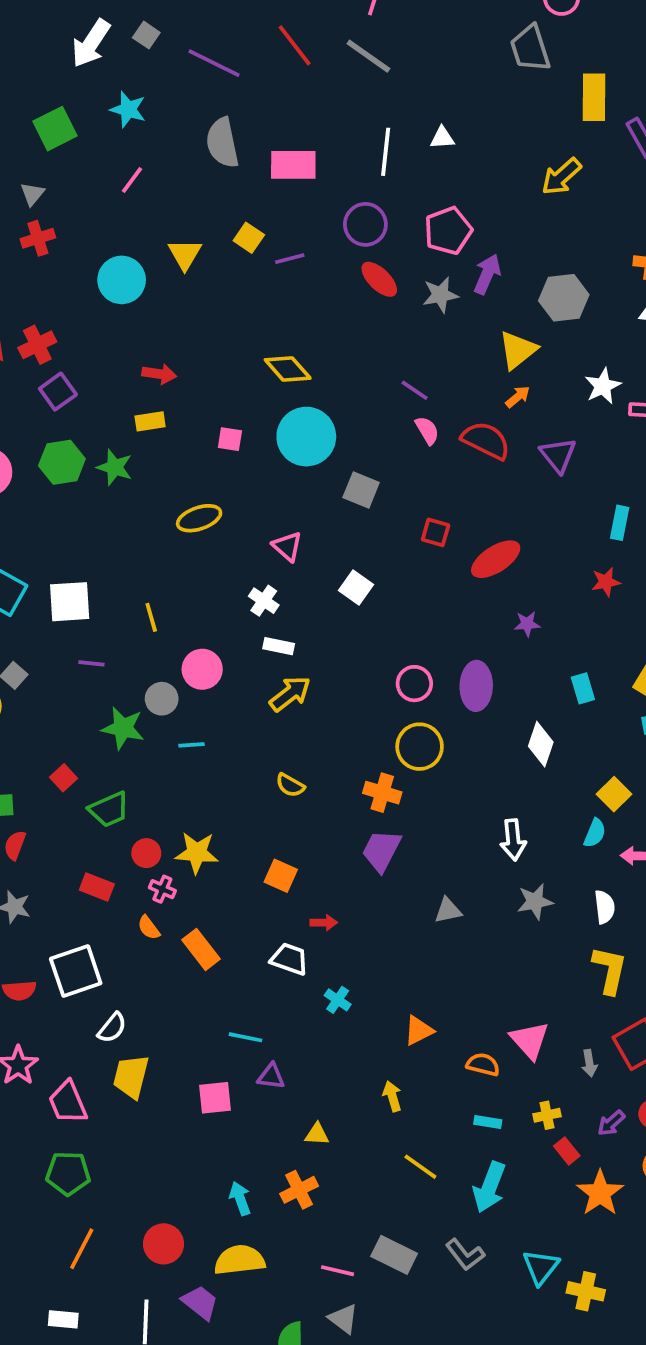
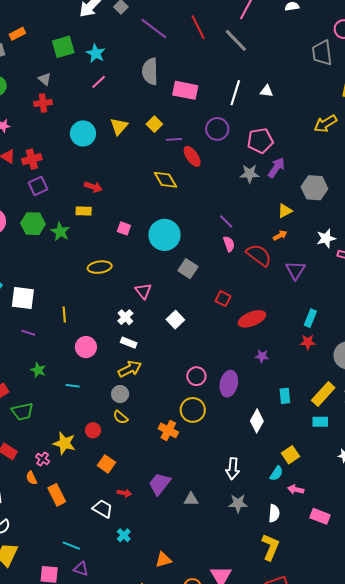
cyan star: (128, 109) -> (96, 53), moved
gray triangle: (32, 194) -> (45, 79), turned -40
red ellipse: (379, 279) -> (192, 156), moved
yellow triangle: (518, 350) -> (285, 211), size x0.7
yellow diamond: (288, 369) -> (165, 180), moved
cyan rectangle: (620, 523) -> (310, 318), moved
gray circle: (162, 699) -> (120, 394), moved
green star: (123, 728) -> (38, 370), size x0.7
purple trapezoid: (381, 851) -> (160, 484), moved
red circle: (146, 853) -> (93, 430), moved

